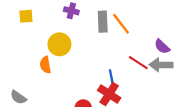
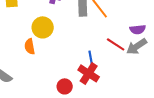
purple semicircle: (162, 46) -> (138, 29), turned -49
gray arrow: (161, 65) -> (137, 46), turned -35

